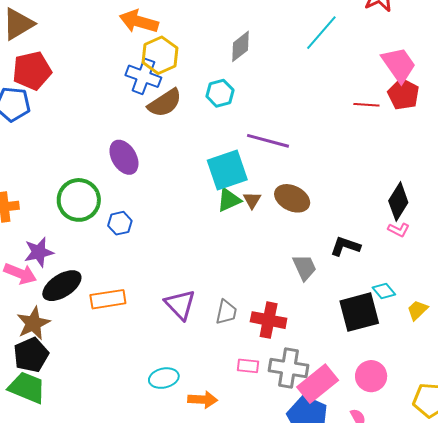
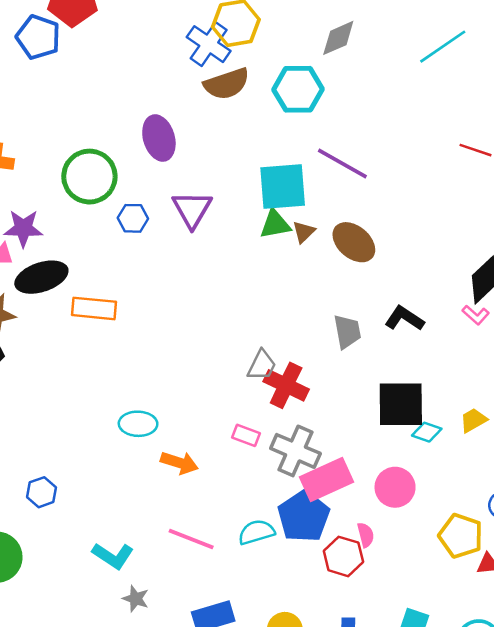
cyan hexagon: (220, 93) -> (298, 89), size x1.4
cyan diamond: (384, 291) -> (427, 432), moved, turned -45
purple triangle: (180, 305) -> (192, 209), moved
gray trapezoid: (226, 312) -> (262, 365), moved

